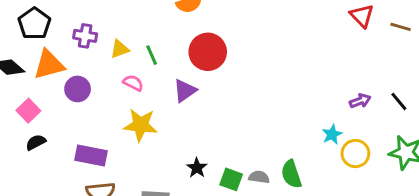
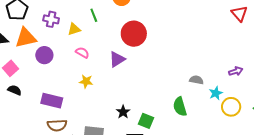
green line: (152, 55) -> (94, 15), moved
yellow star: (140, 125) -> (86, 81), size x0.6
black semicircle: (36, 142) -> (15, 90), turned 48
green semicircle: (291, 174) -> (180, 107), moved
gray semicircle: (259, 177) -> (196, 80), moved

